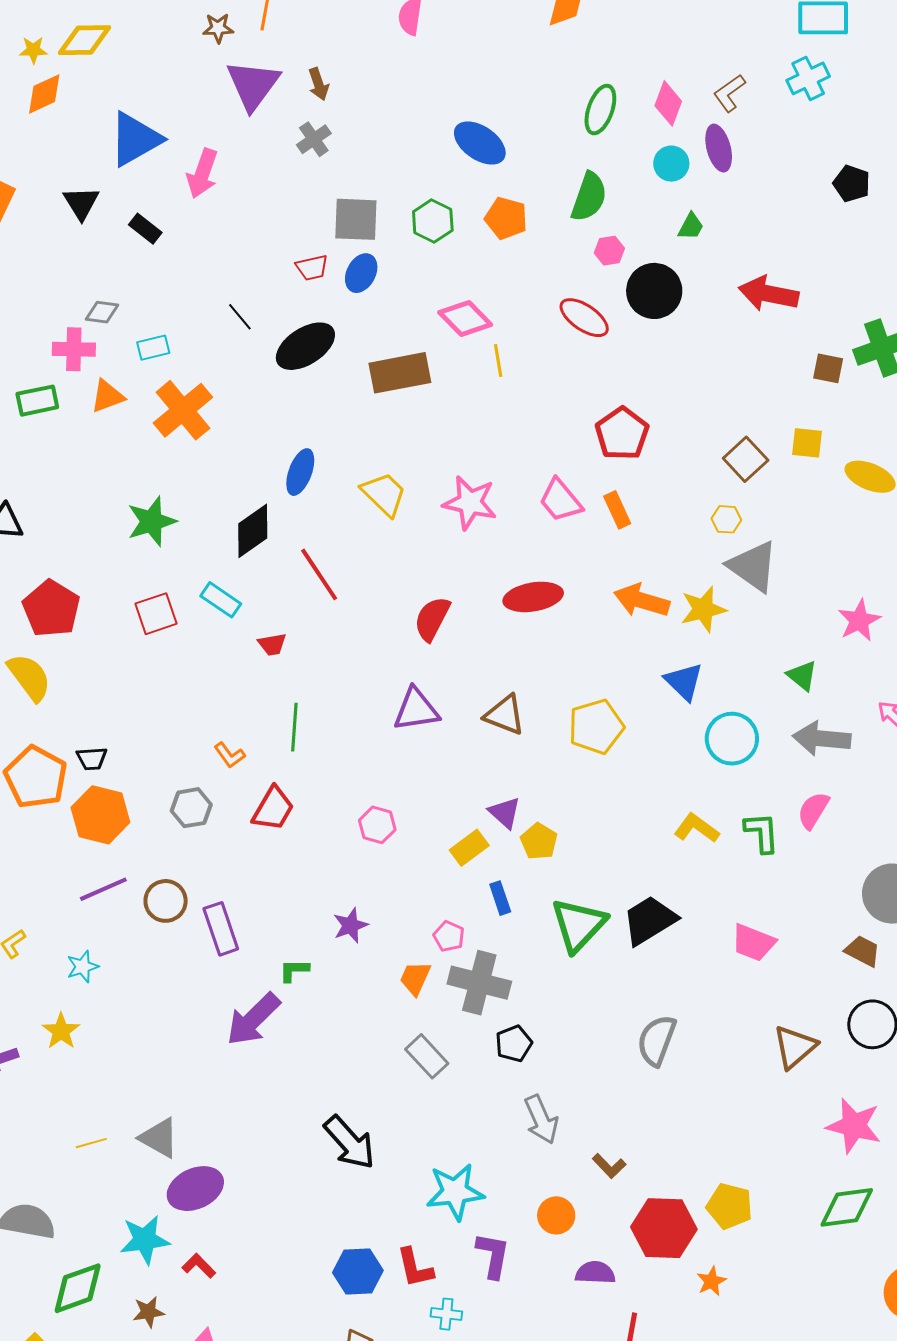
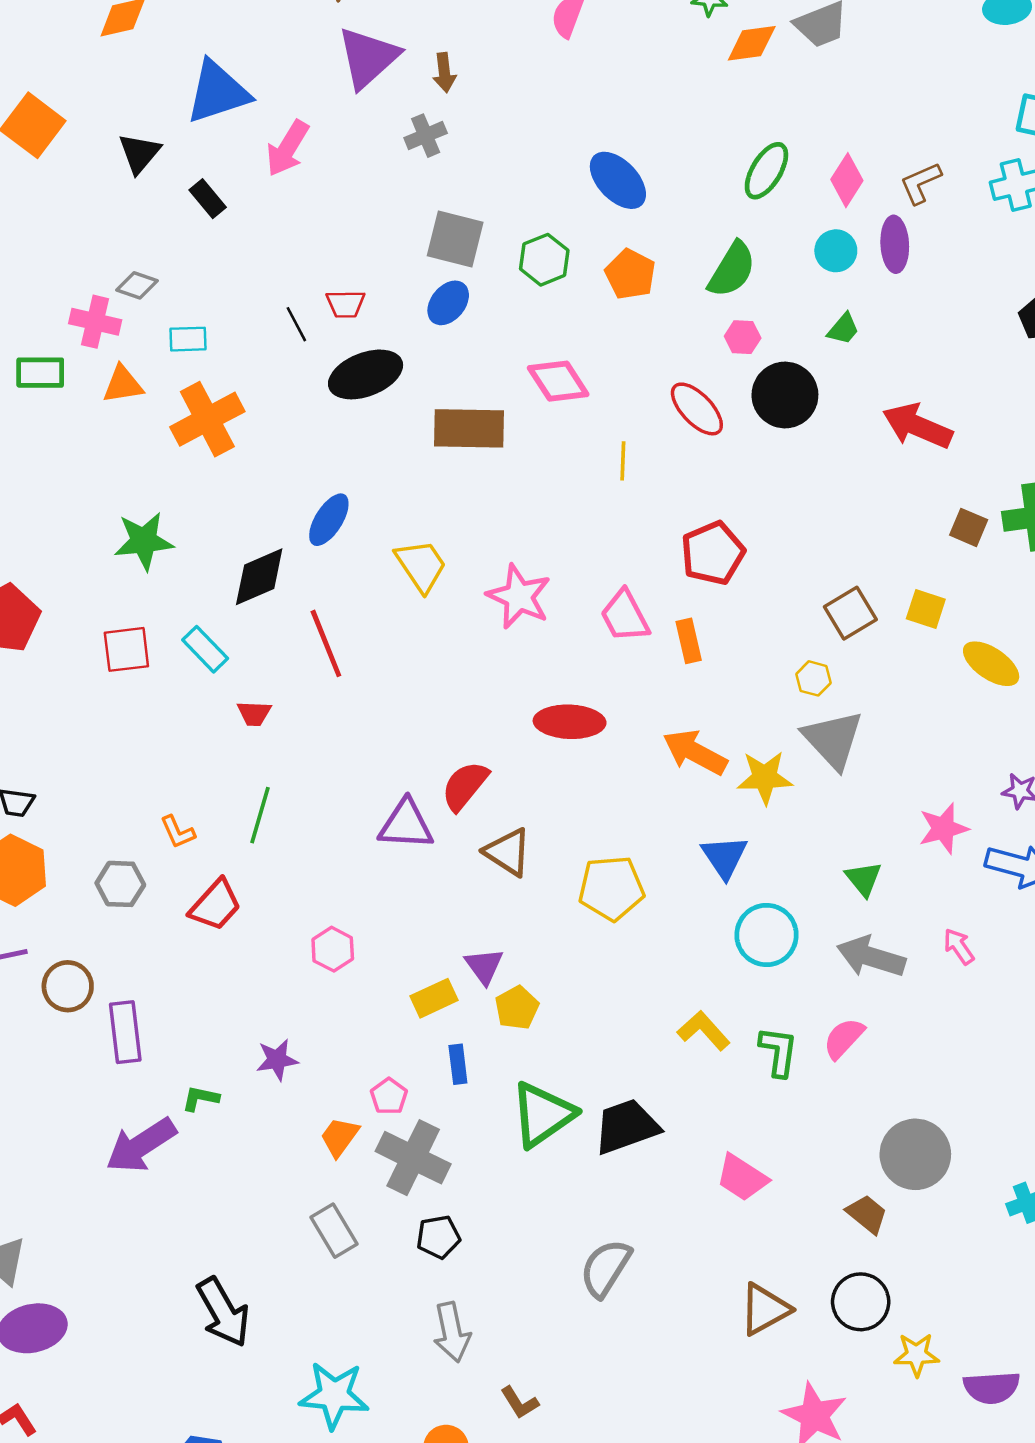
red trapezoid: (312, 268) -> (346, 304), moved
yellow line: (498, 361) -> (623, 461), moved
red semicircle: (432, 619) -> (465, 786), moved

